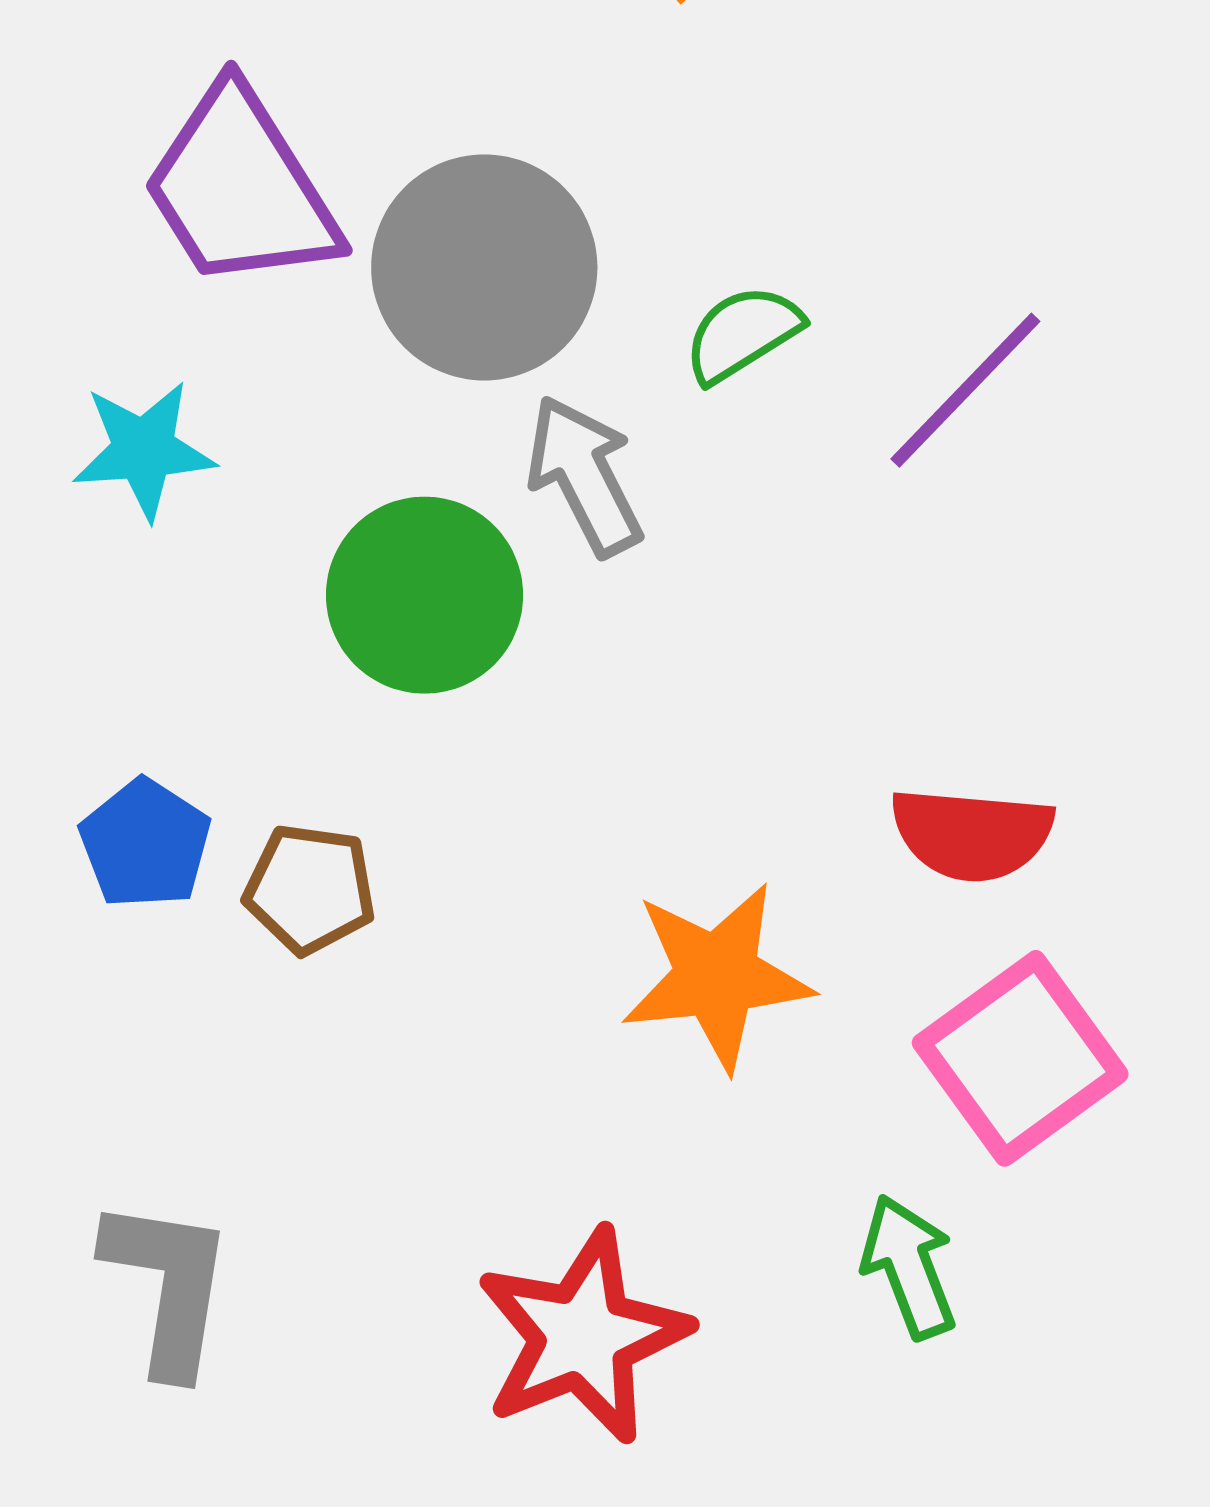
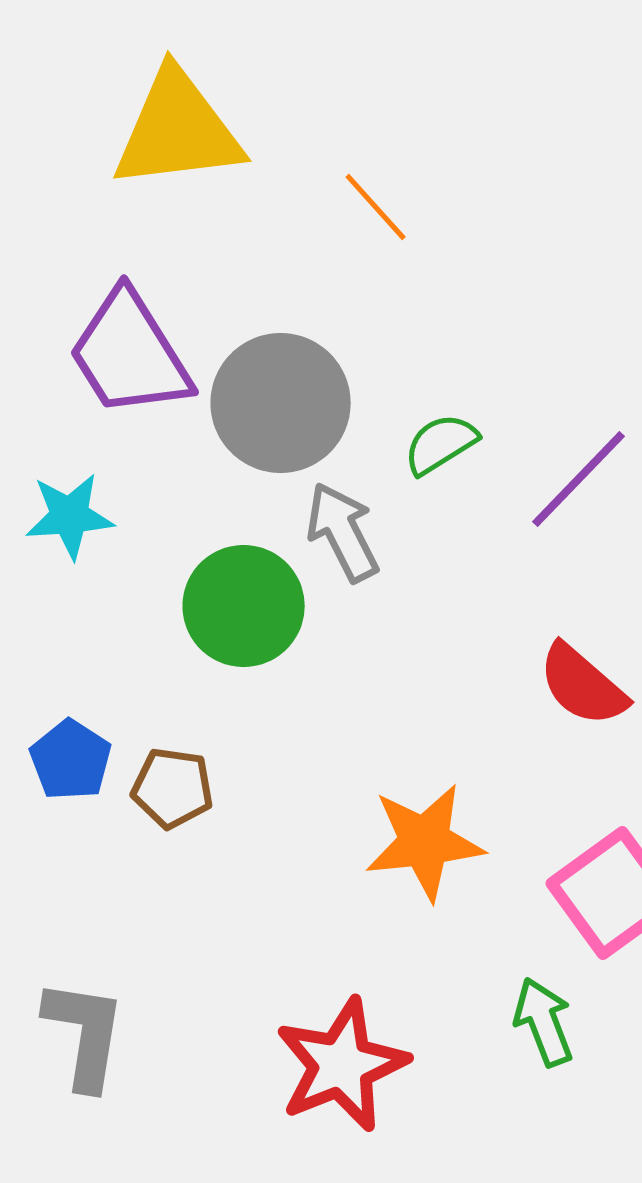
red semicircle: (972, 834) -> (583, 685), moved, turned 36

